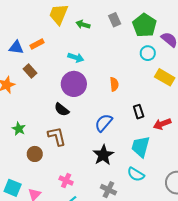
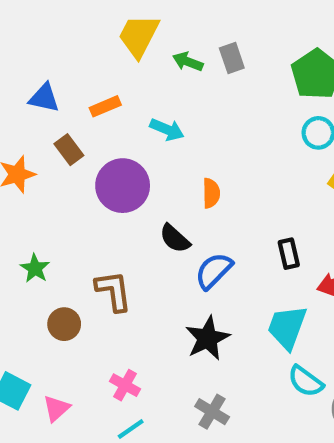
gray rectangle: (115, 20) -> (232, 58), moved
orange rectangle: (37, 44) -> (105, 106), moved
purple circle: (74, 84) -> (123, 186), moved
orange semicircle: (114, 84) -> (211, 193), moved
black semicircle: (62, 110) -> (175, 238), moved
cyan semicircle: (136, 174) -> (306, 381), moved

